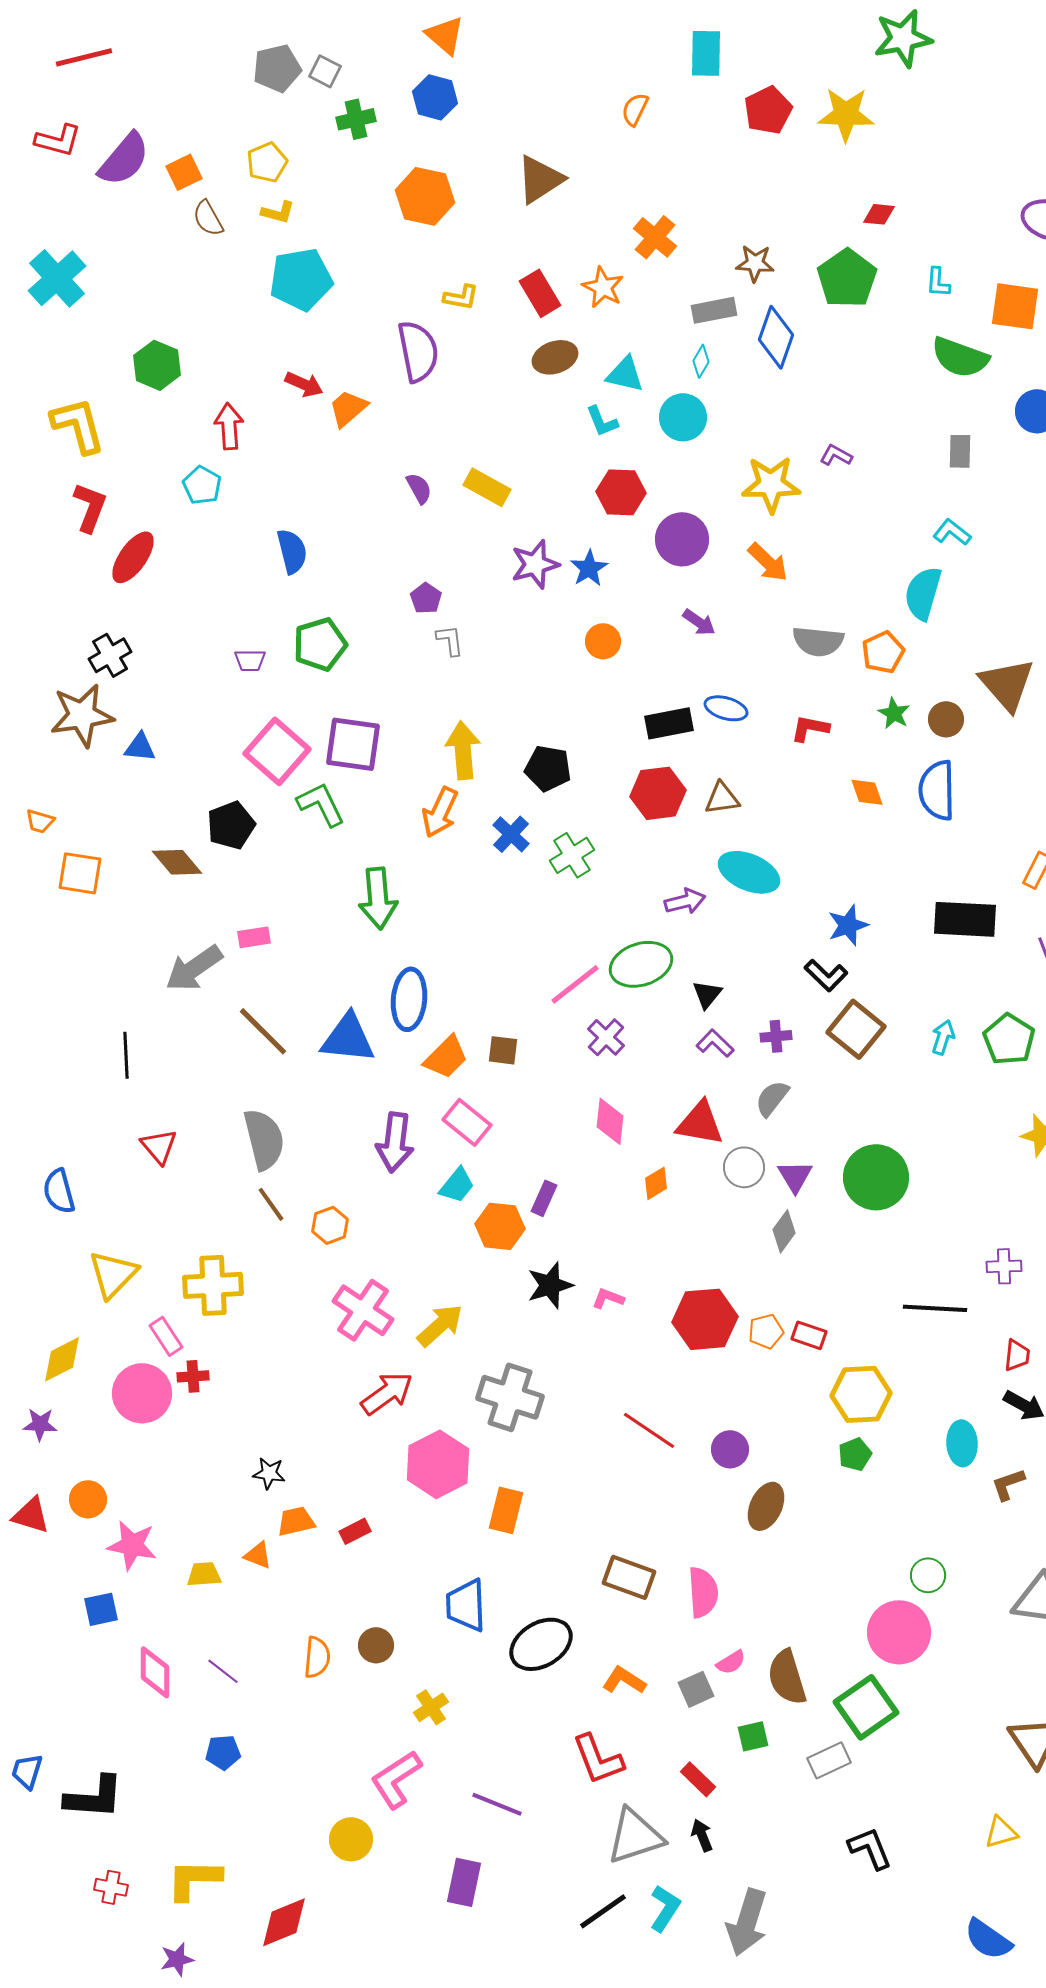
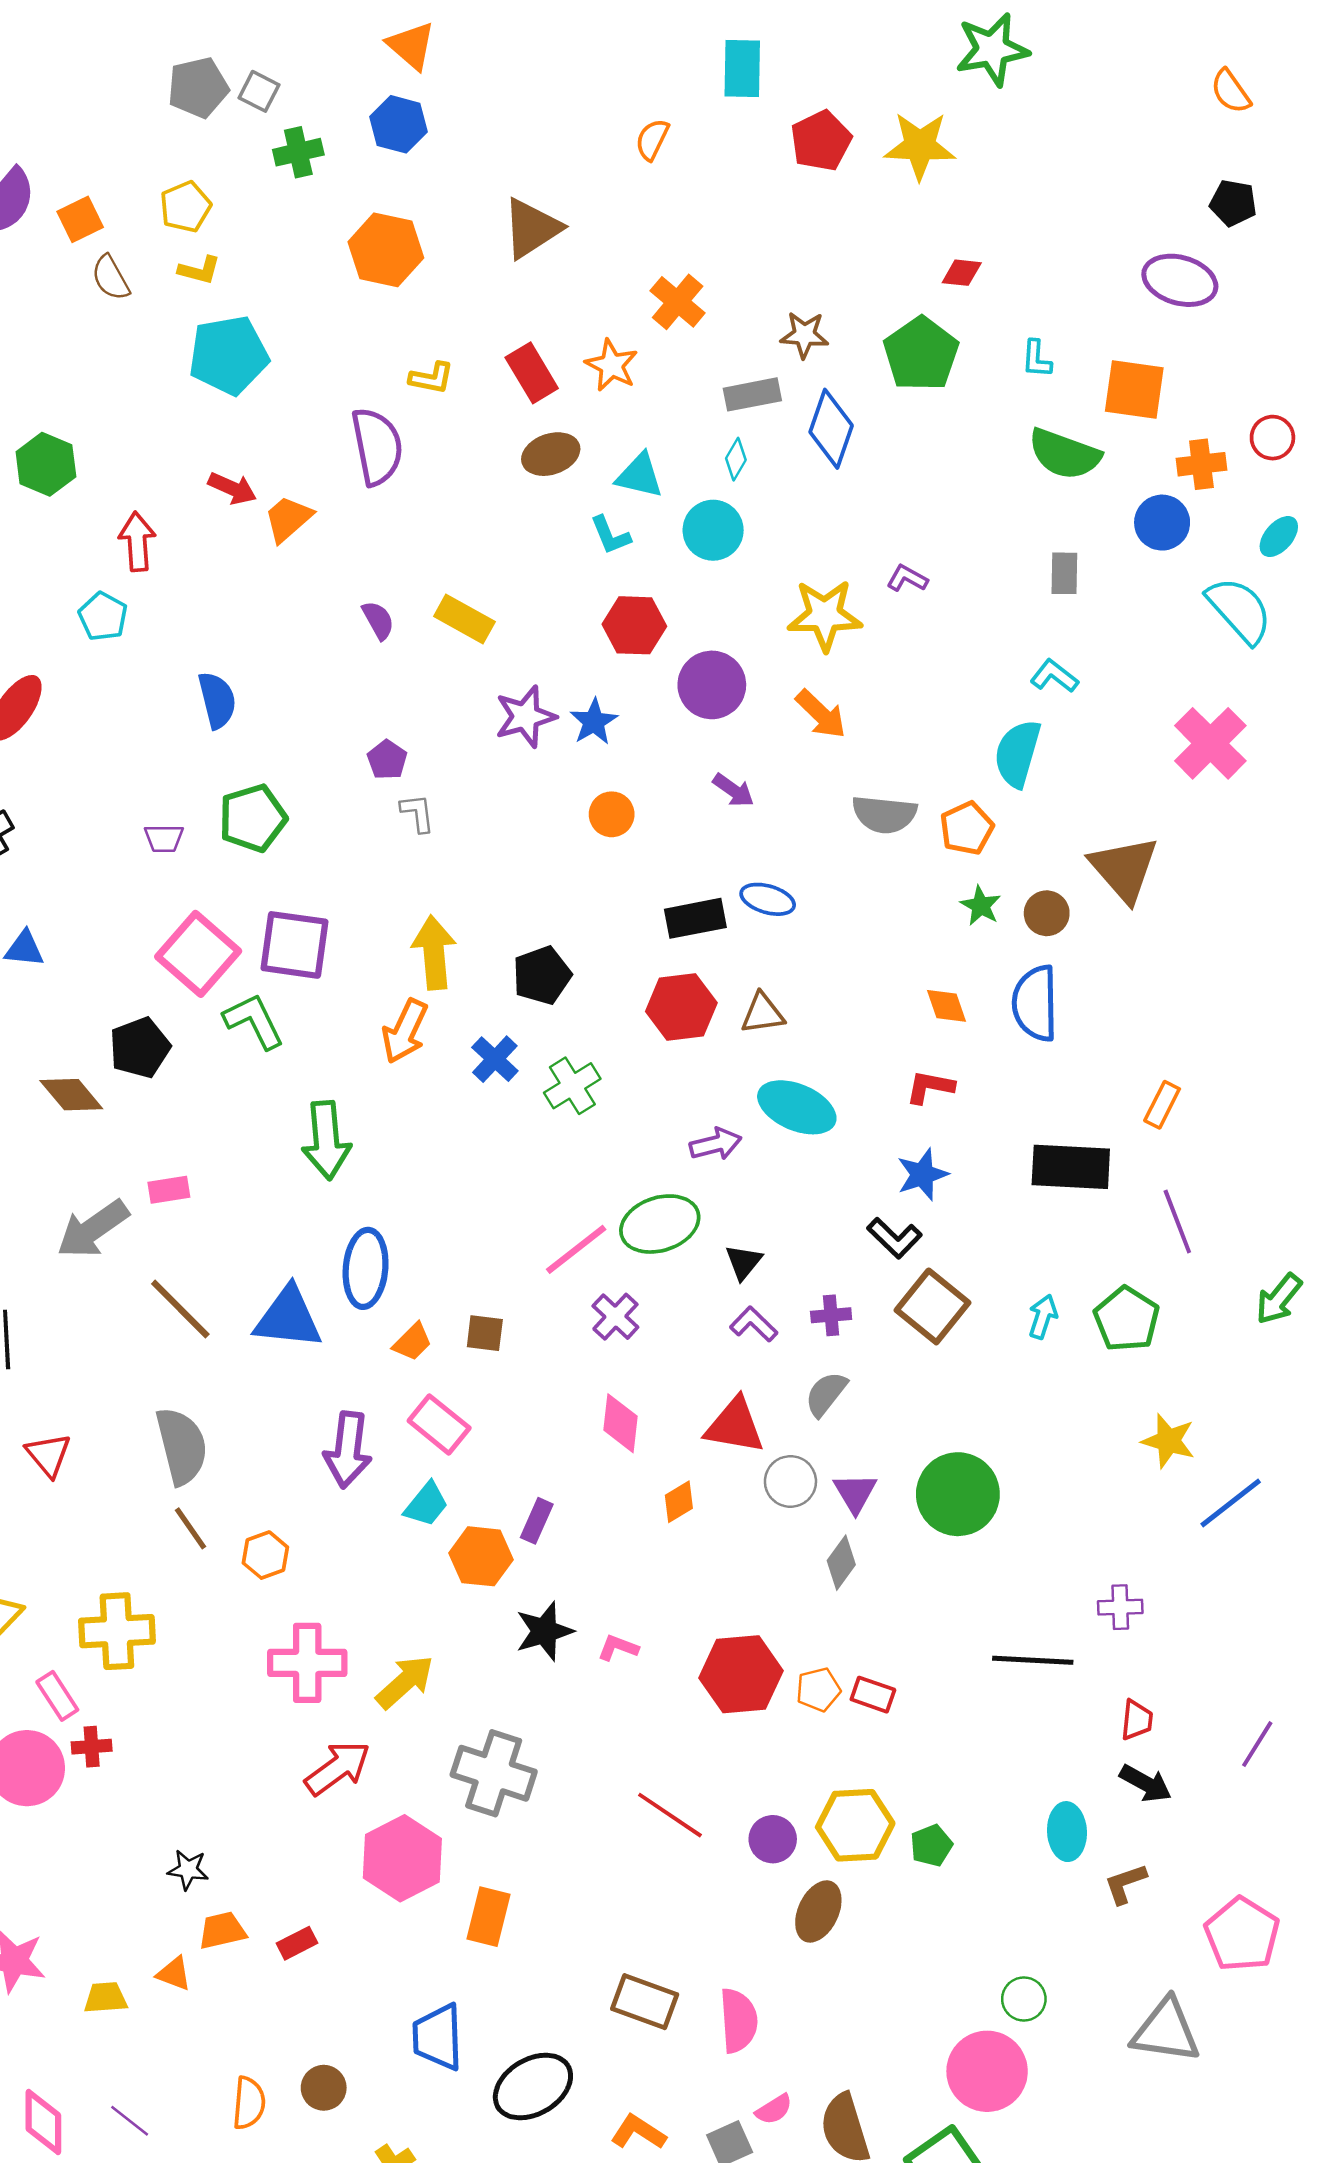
red L-shape: (810, 728) -> (930, 1087), moved
black pentagon: (548, 768) -> (542, 975), turned -30
orange trapezoid: (446, 1057) -> (412, 1342), size x0.7
pink cross: (363, 1310) -> (307, 1663), turned -34
yellow hexagon: (861, 1394) -> (855, 1825), moved

